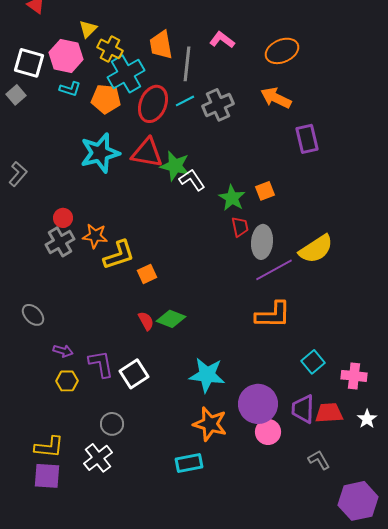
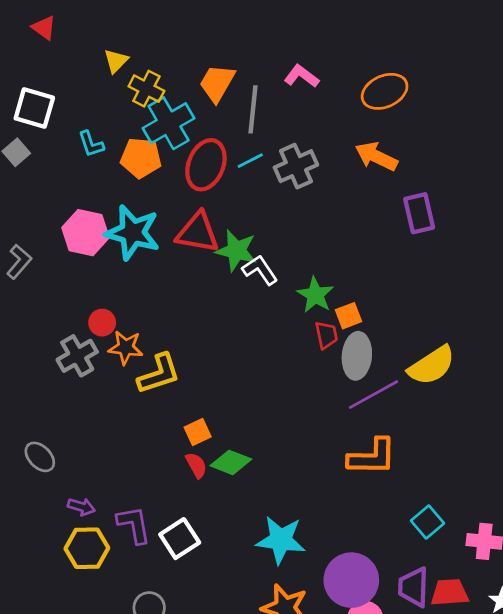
orange trapezoid: (161, 45) -> (217, 83), turned 40
pink hexagon: (66, 56) -> (85, 233), moved
cyan L-shape: (70, 89) -> (91, 144), turned 55
cyan star: (100, 153) -> (133, 233), turned 30
orange square: (265, 191) -> (349, 316), moved
red circle: (63, 218) -> (102, 323), moved
orange square: (147, 274) -> (198, 432), moved
yellow hexagon: (67, 381) -> (87, 548), size x1.4

